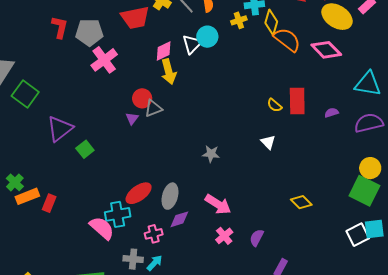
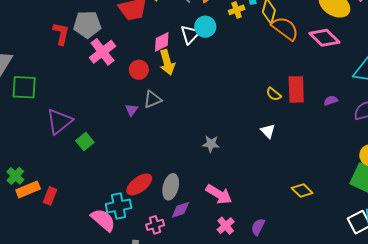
red L-shape: (60, 27) -> (61, 34), moved
green square: (25, 94) -> (24, 87), turned -32
red circle: (142, 98) -> (139, 70), moved

